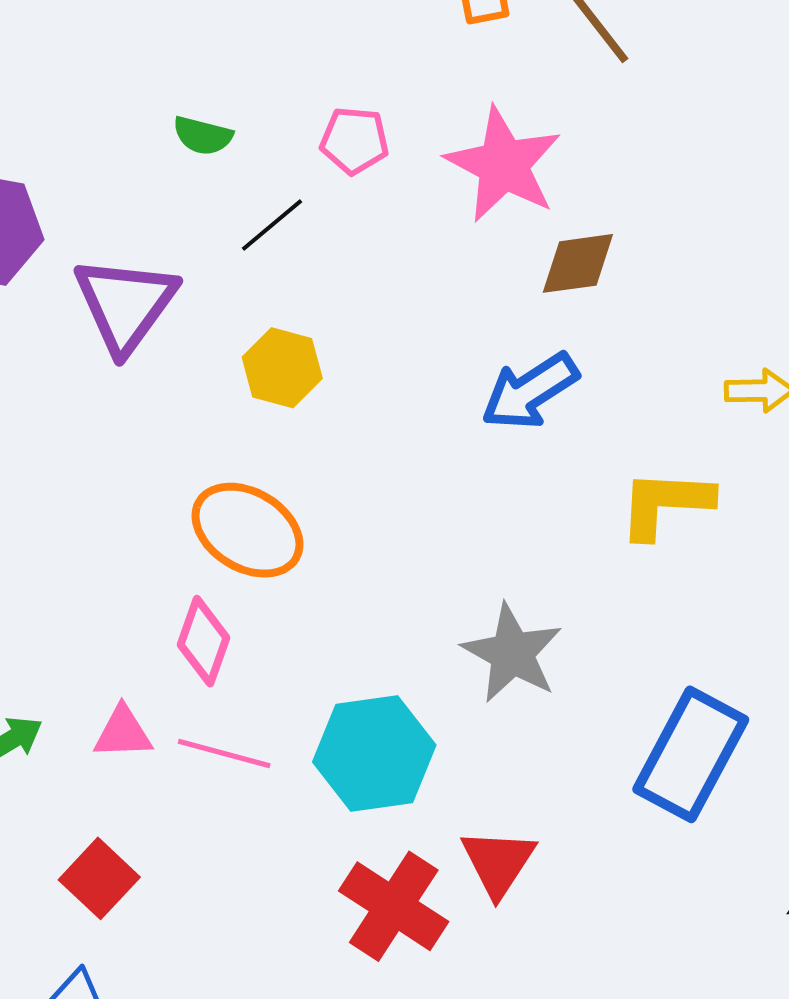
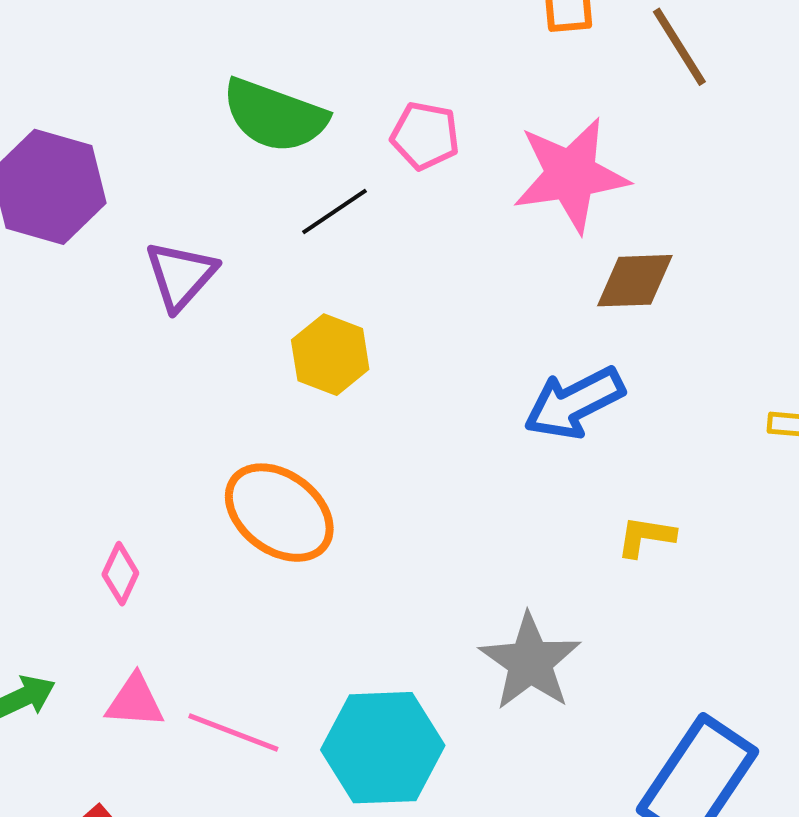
green semicircle: (203, 136) -> (275, 116), size x1.8
pink star: (503, 165) -> (571, 175), turned 30
purple triangle: (125, 304) -> (181, 275), size x0.7
yellow L-shape: (665, 504) -> (646, 537), moved, size x0.6
pink diamond: (203, 641) -> (120, 574), moved, size x0.7

